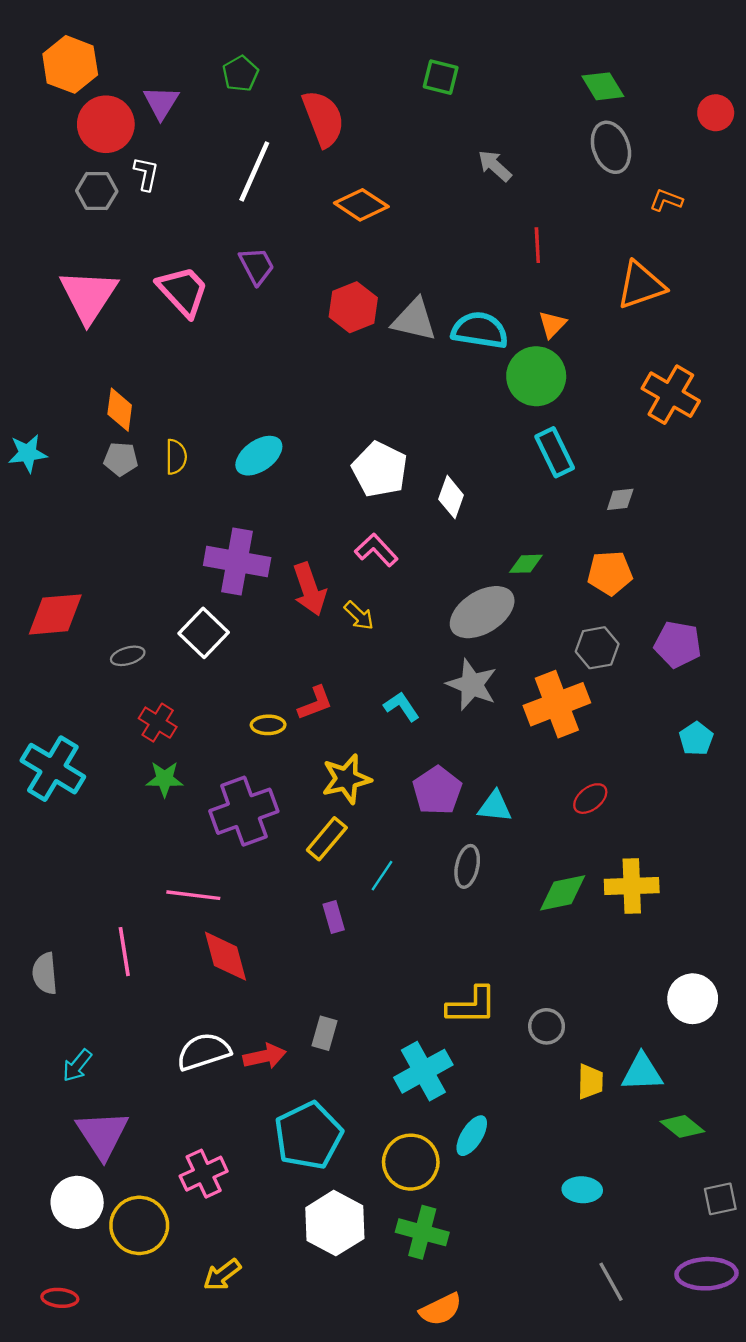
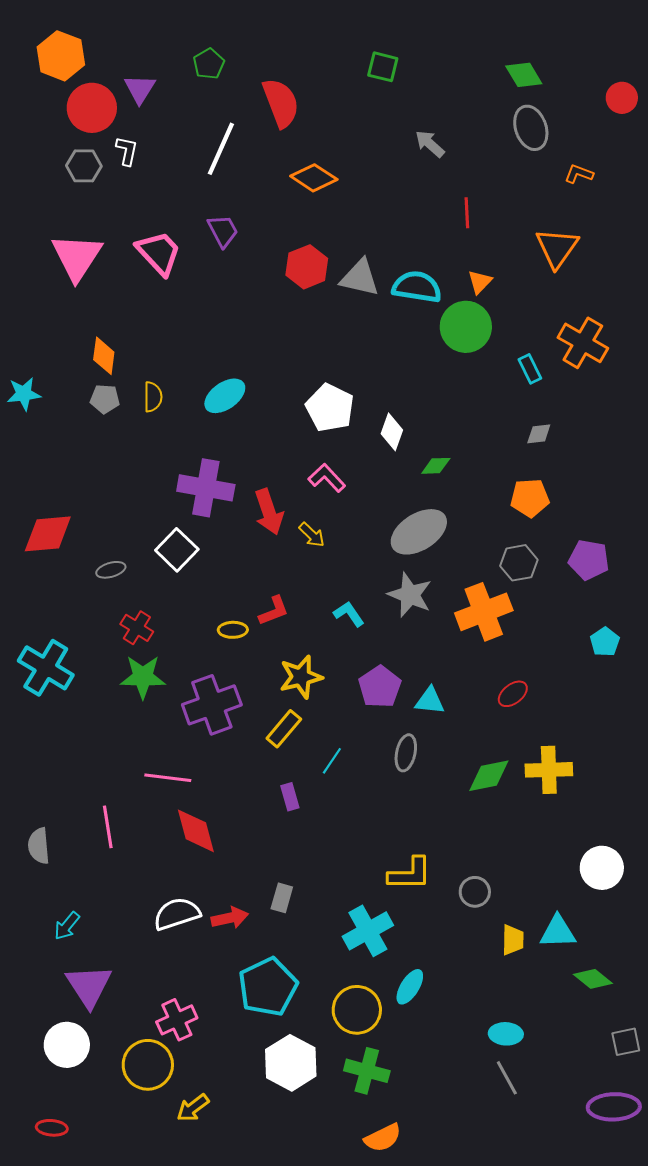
orange triangle: (641, 285) -> (557, 248), turned -36
cyan rectangle: (555, 452) -> (530, 369), moved, size x0.7
green diamond: (526, 564) -> (436, 466), moved
green star: (165, 779) -> (143, 677), size x1.4
yellow circle: (139, 1225) -> (148, 1065), moved
gray line: (611, 1282) -> (507, 1078), moved

